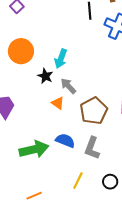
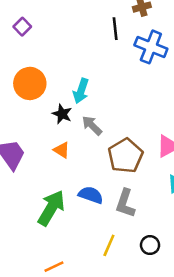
orange triangle: (58, 103) -> (62, 150), moved
green arrow: (34, 149) -> (51, 208), turned -44

